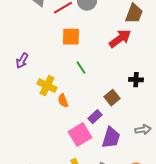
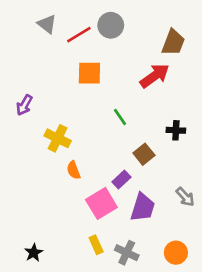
green line: (81, 68) -> (120, 117), moved
orange semicircle: (63, 101) -> (74, 170), moved
gray arrow: (143, 130) -> (185, 197), turned 56

